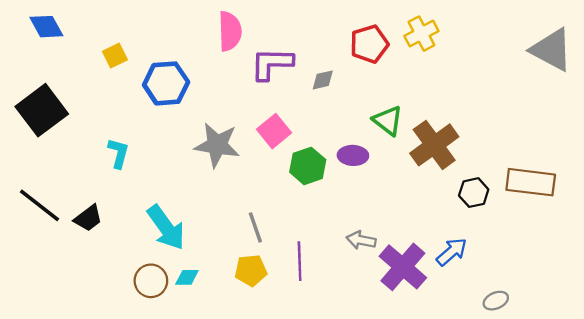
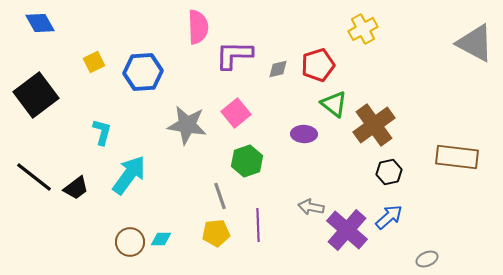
red pentagon: (369, 44) -> (318, 65), moved
yellow square: (115, 56) -> (94, 62), moved
green hexagon: (308, 166) -> (247, 161), moved
black hexagon: (474, 193) -> (389, 172), moved
cyan arrow: (166, 227) -> (129, 175), moved, turned -108

